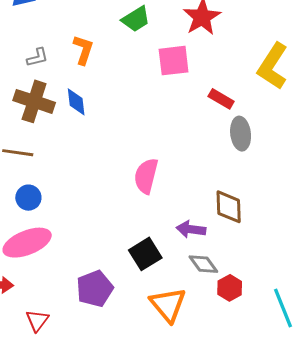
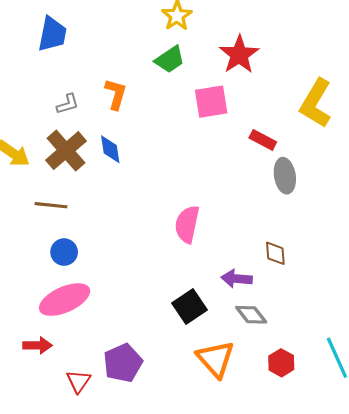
brown cross: (34, 101) -> (66, 151), turned 33
brown diamond: (229, 207) -> (275, 253), size x0.7
red hexagon: (230, 288) -> (281, 363), moved
purple pentagon: (95, 289) -> (123, 363), moved

